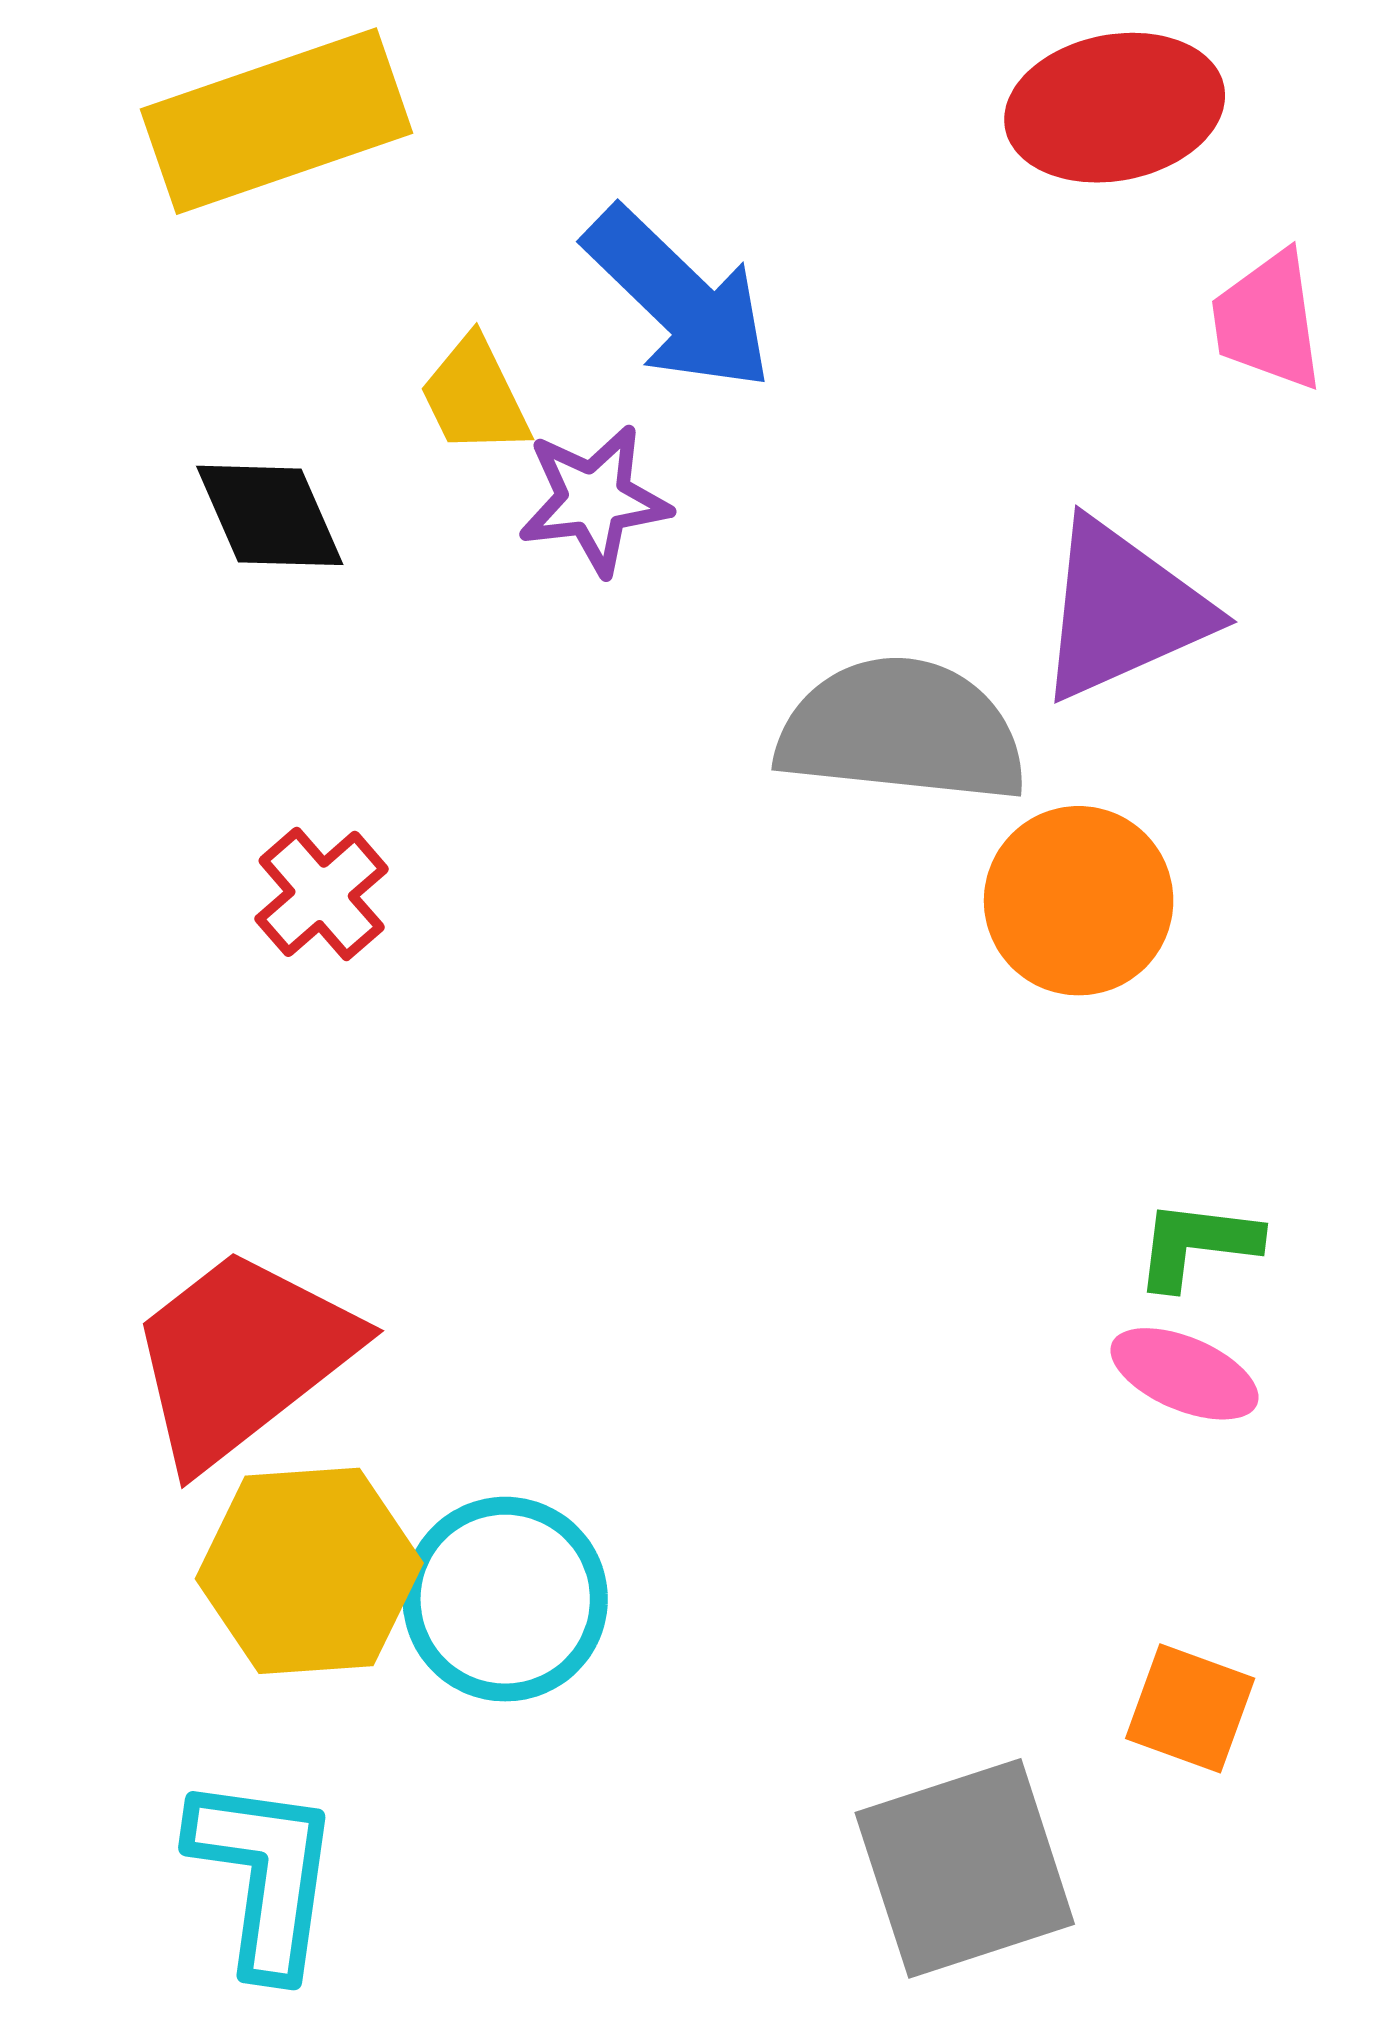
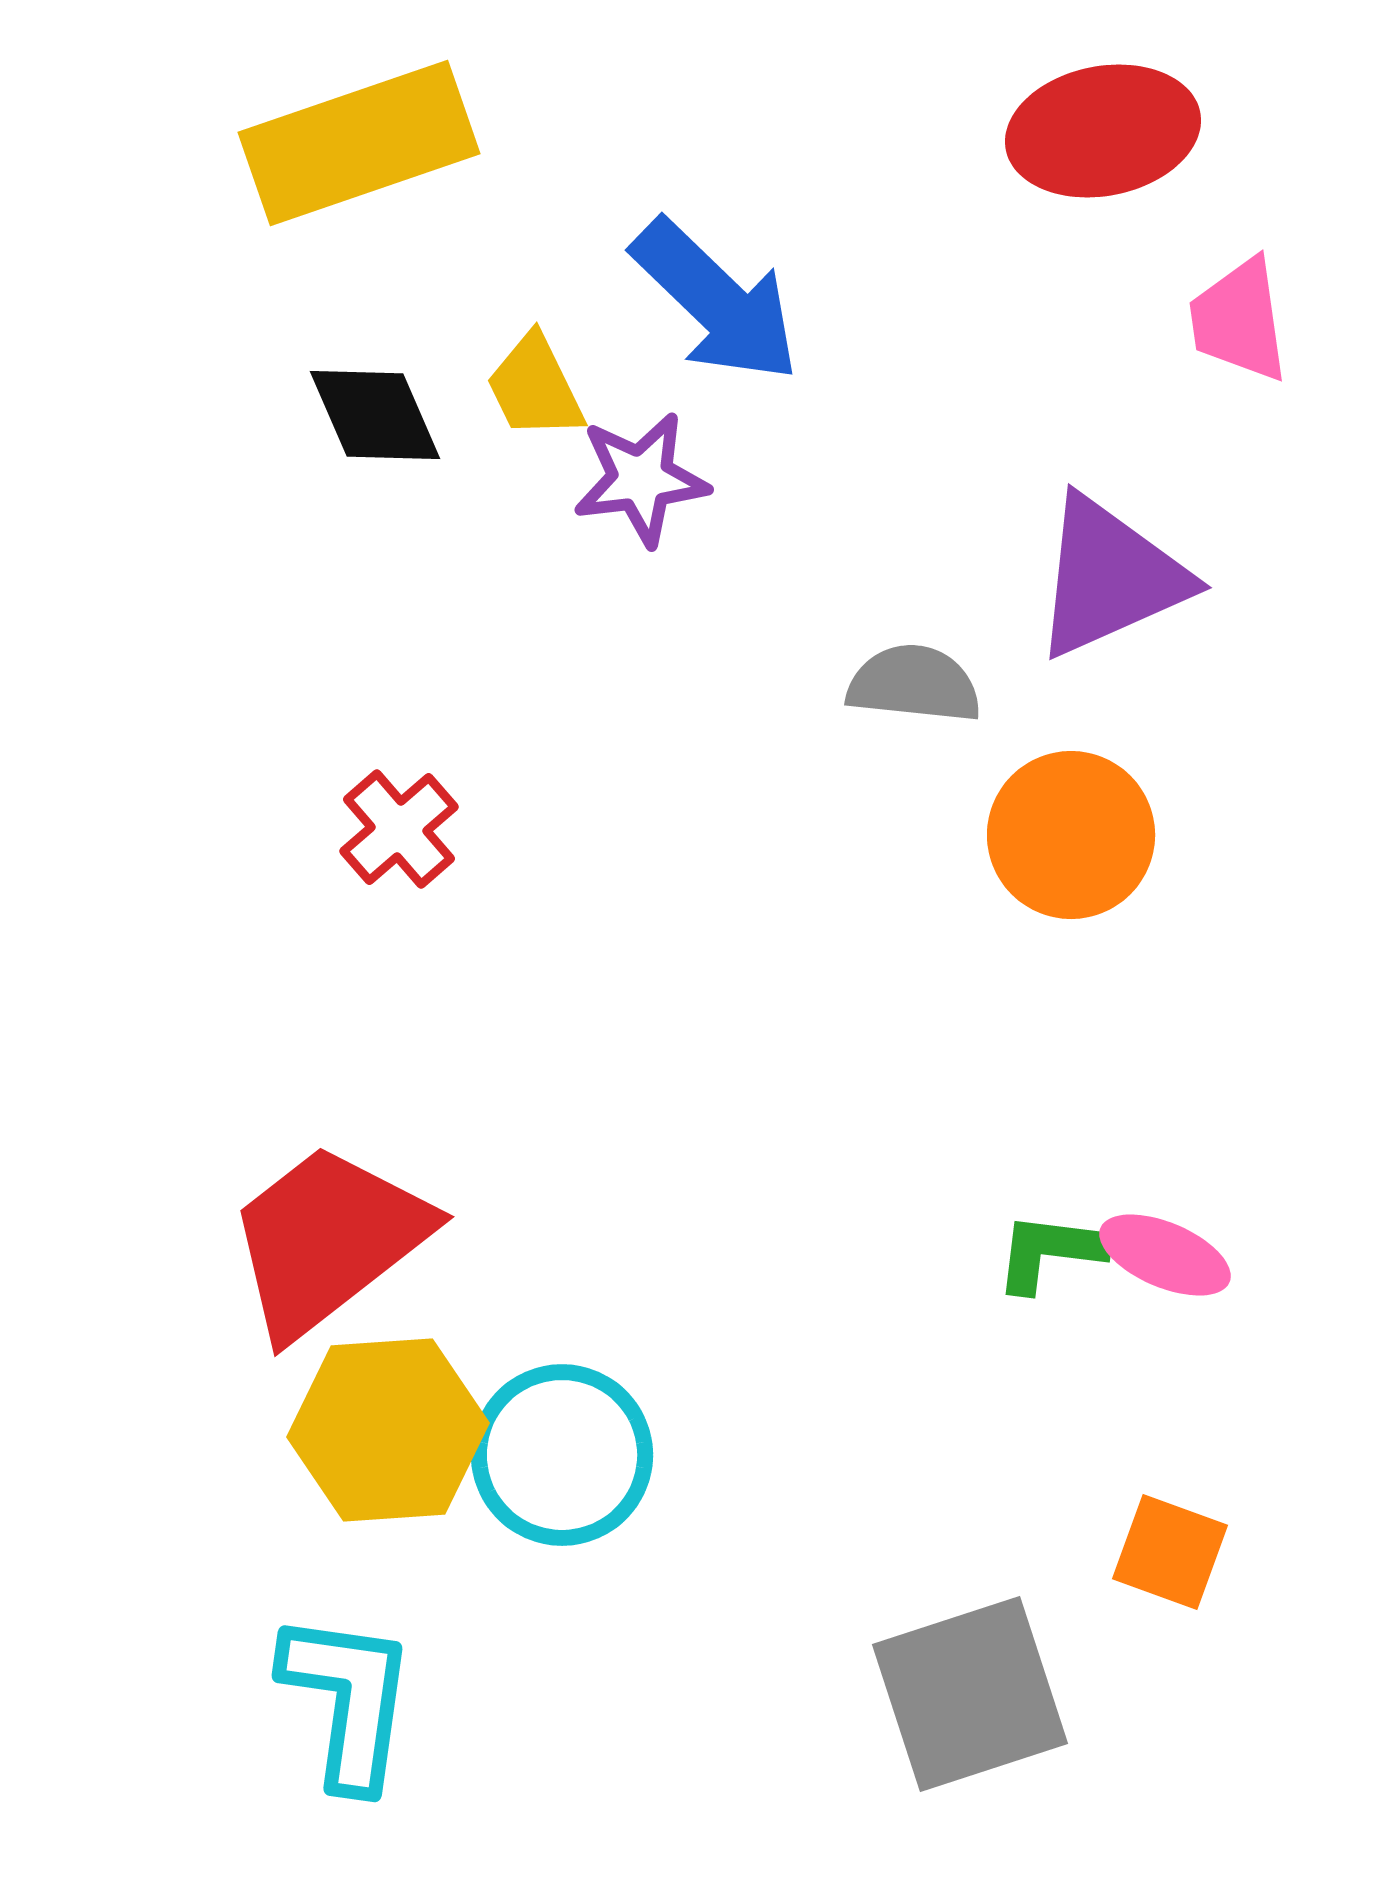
black diamond: (270, 515) -> (375, 415), moved
gray semicircle: (902, 731) -> (914, 684), size x0.6
green L-shape: (1197, 1244) -> (1050, 1252), moved

